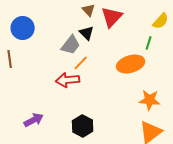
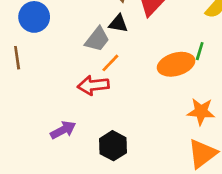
black triangle: (87, 33) -> (118, 24), turned -35
green line: (149, 43) -> (200, 51), moved
purple arrow: (34, 120) -> (63, 130), moved

